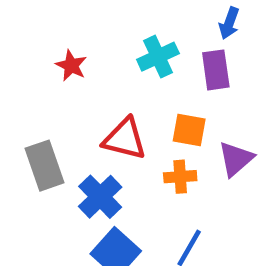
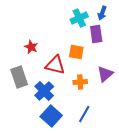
cyan cross: (158, 57) -> (79, 18), moved
red star: (71, 65) -> (31, 47), moved
orange square: (189, 130) -> (76, 52), moved

